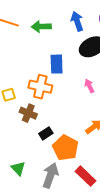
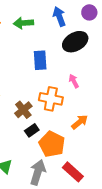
orange cross: (40, 87) -> (51, 99), moved
brown cross: (28, 113) -> (23, 110), moved, turned 30

